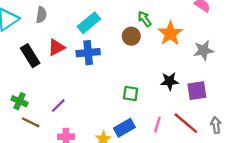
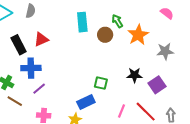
cyan rectangle: (89, 23) -> (82, 22), moved, turned -60
blue cross: (88, 53) -> (31, 68), moved
purple square: (197, 91) -> (157, 85), turned -30
blue rectangle: (124, 128) -> (86, 102), moved

